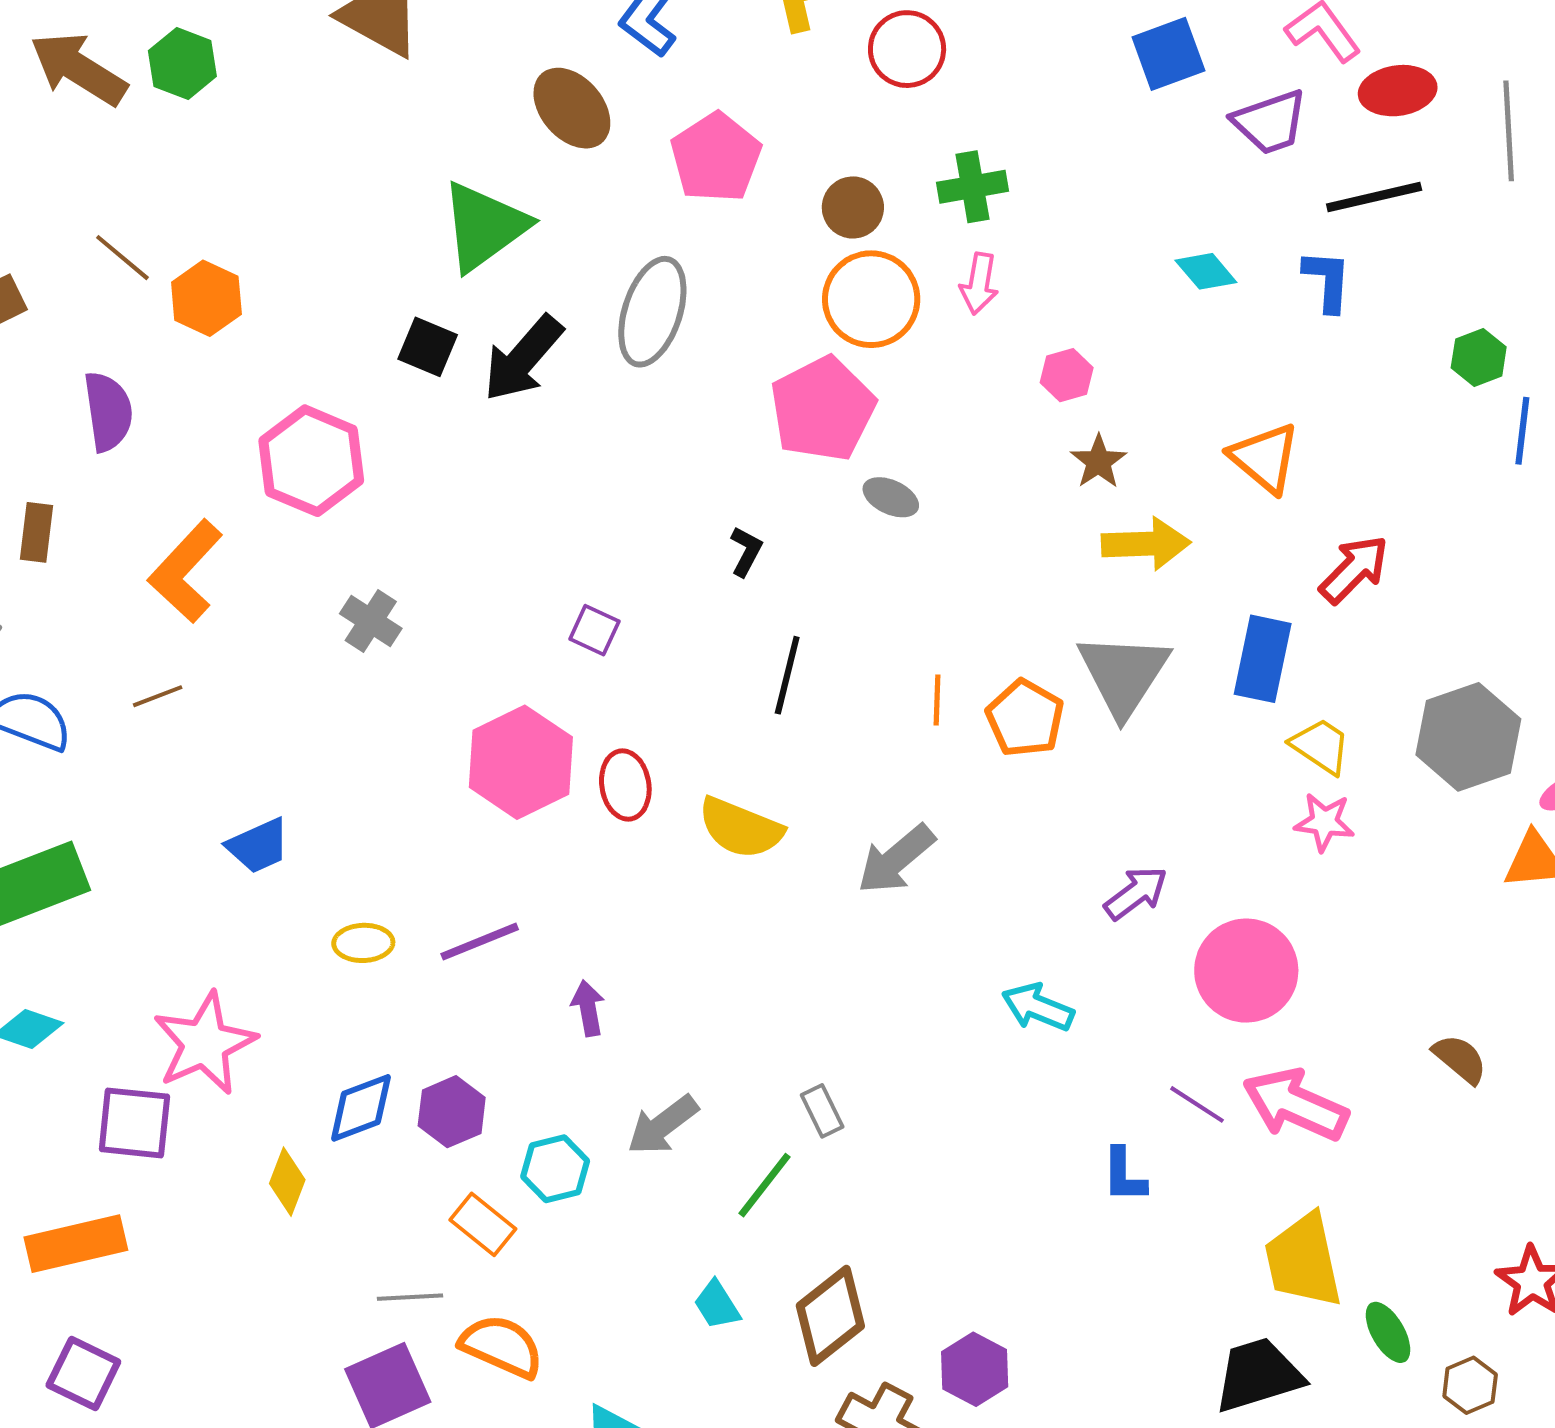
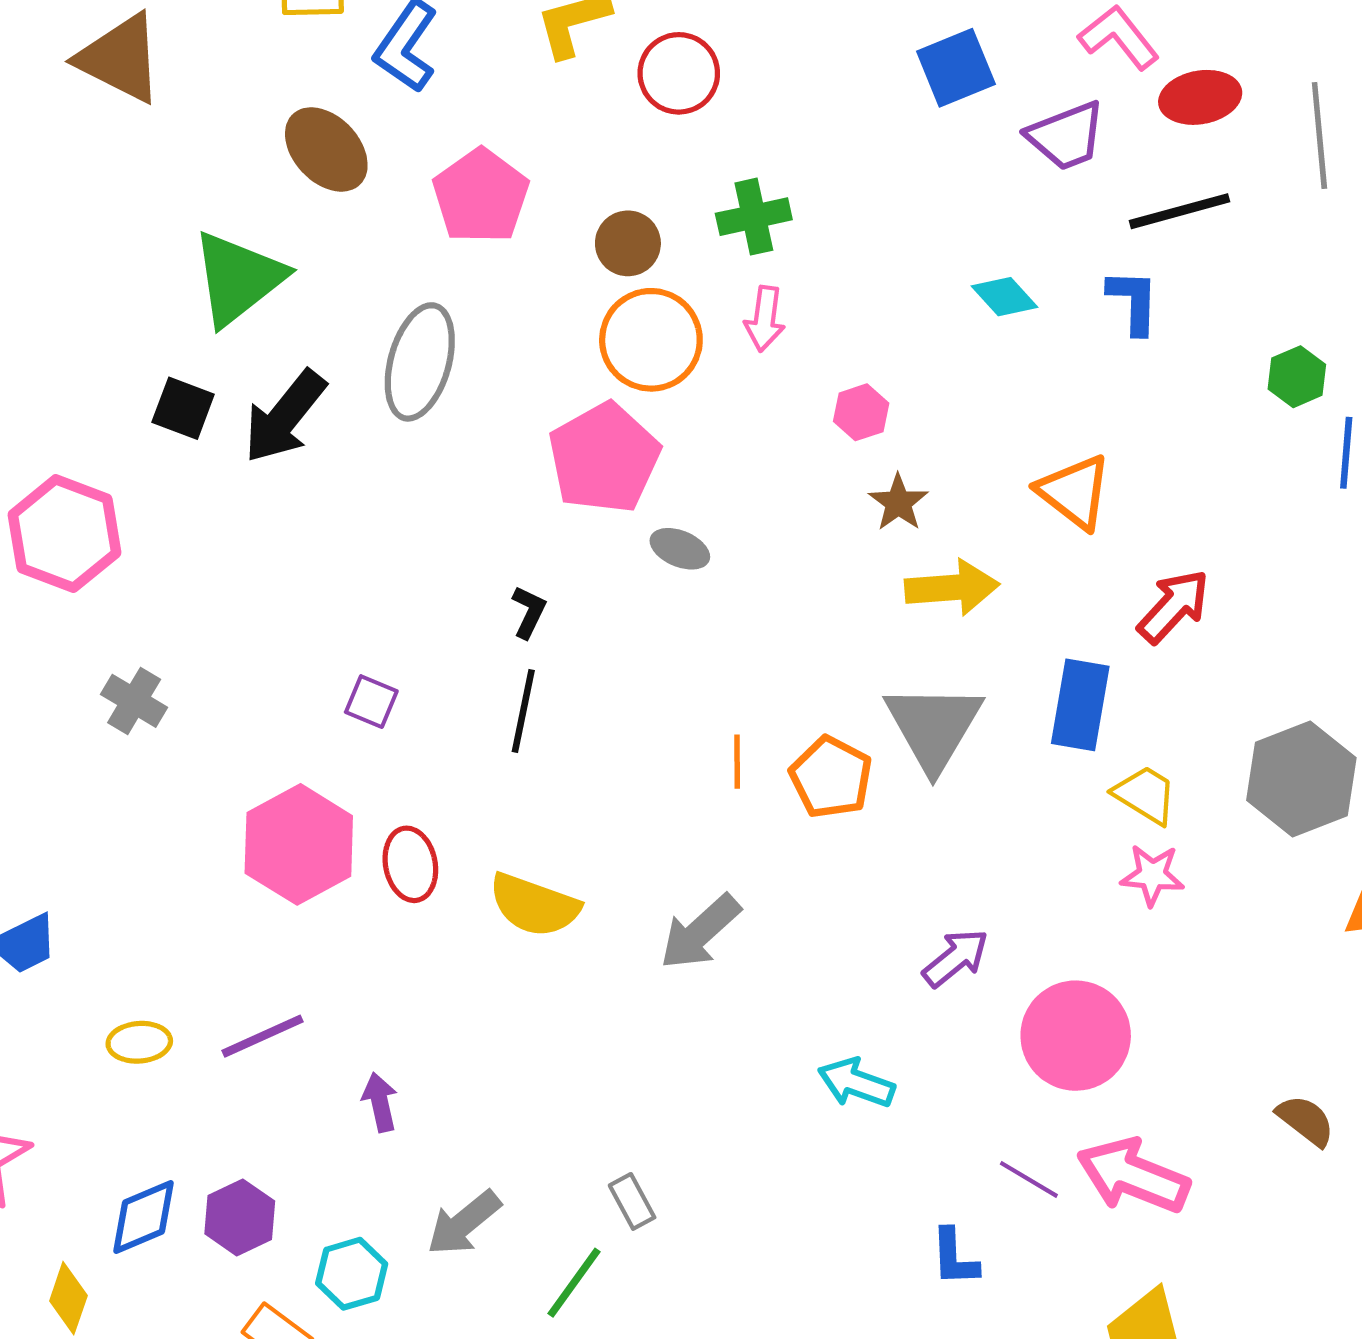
black line: (787, 675) -> (523, 711), moved

